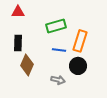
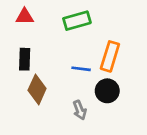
green rectangle: (56, 26) -> (77, 21), moved
gray arrow: (58, 80) -> (80, 110), turned 56

